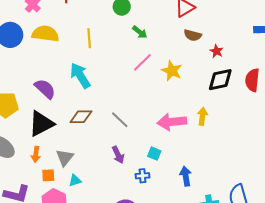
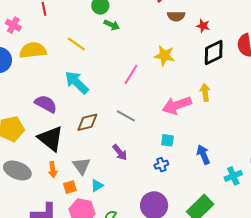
green arrow: (140, 32) -> (112, 25), moved
yellow line: (89, 38) -> (76, 44), turned -36
pink line: (142, 62) -> (131, 74), moved
black triangle: (41, 124) -> (51, 139), turned -40
purple arrow: (118, 155) -> (120, 152), moved

